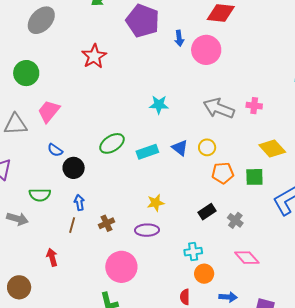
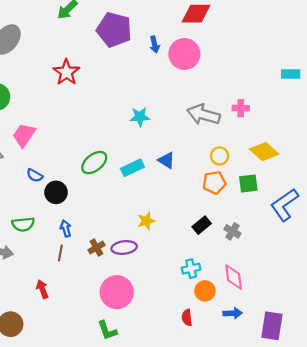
yellow circle: (207, 147) -> (220, 156), moved
purple ellipse: (147, 230) -> (124, 247), moved
pink diamond: (247, 258) -> (234, 277), moved, turned 40

